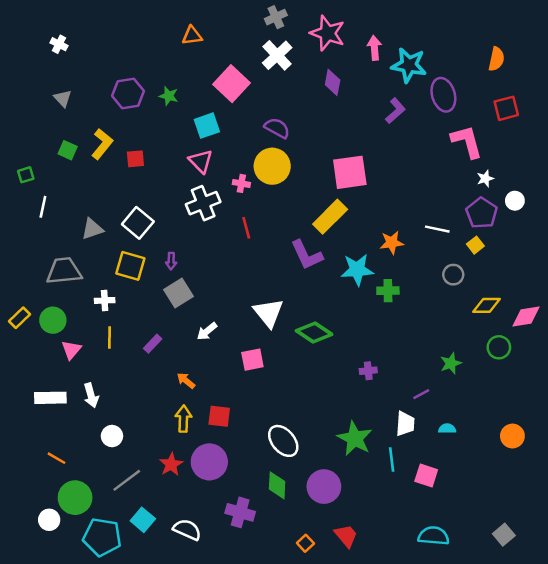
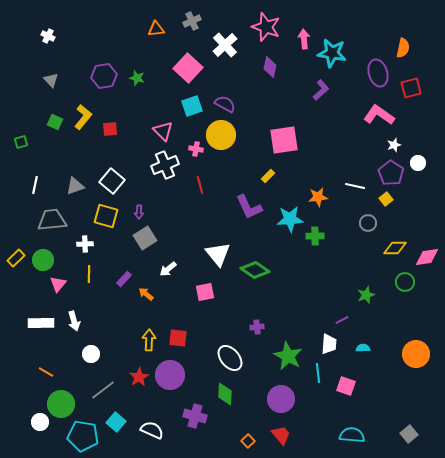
gray cross: (276, 17) -> (192, 21), moved
purple ellipse: (443, 95) -> (378, 73), moved
cyan square: (207, 126) -> (192, 106), moved
pink L-shape: (467, 142) -> (379, 115), turned -40
white line: (43, 207) -> (35, 185), moved
yellow rectangle: (330, 217) -> (268, 176), size x0.5
purple cross: (368, 371) -> (257, 327), moved
orange arrow: (186, 381) -> (146, 294), moved
orange circle: (512, 436) -> (416, 354), size x1.4
purple circle: (324, 487) -> (281, 399), moved

